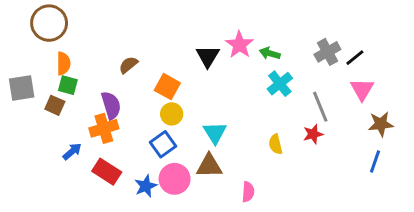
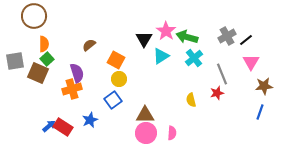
green arrow: (270, 53) -> (187, 37), size x1.5
green square: (68, 85) -> (47, 59), turned 32
brown square: (55, 105) -> (38, 73), size x1.5
cyan triangle: (215, 133) -> (161, 56), moved, turned 30
blue arrow: (72, 151) -> (49, 126), moved
red rectangle: (107, 172) -> (63, 127), moved
pink circle: (175, 179) -> (146, 133), moved
blue star: (146, 186) -> (90, 120), moved

